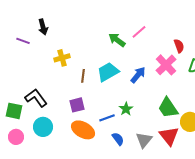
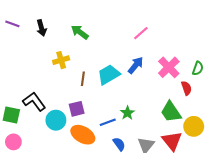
green arrow: (117, 40) -> (80, 32), moved
purple line: (23, 41) -> (12, 24), moved
red semicircle: (179, 46) -> (186, 88), moved
blue arrow: (138, 75) -> (136, 65), moved
cyan circle: (43, 127) -> (56, 120), moved

